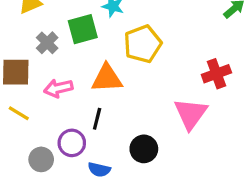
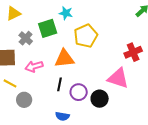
pink triangle: (191, 114) -> (118, 78), turned -45
purple circle: (72, 143) -> (79, 92), moved
black circle: (144, 149) -> (100, 99), moved
gray circle: (41, 159) -> (24, 100), moved

